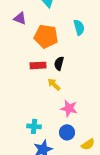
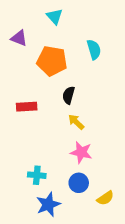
red rectangle: (38, 65) -> (27, 107), moved
yellow arrow: (54, 84) -> (76, 122), moved

